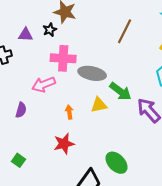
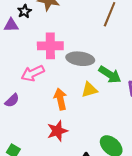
black star: (50, 30) -> (24, 11), moved
purple semicircle: (21, 110) -> (12, 100), turned 35
orange arrow: (69, 112) -> (60, 99), size x1.5

